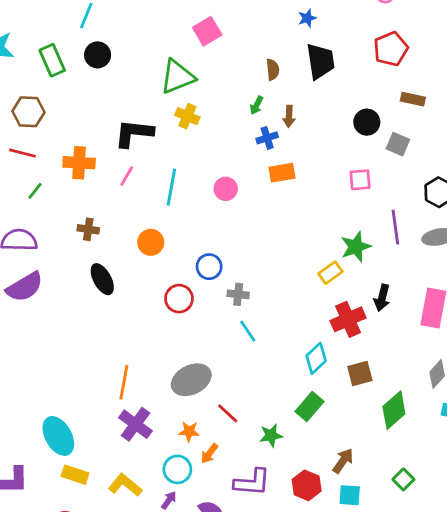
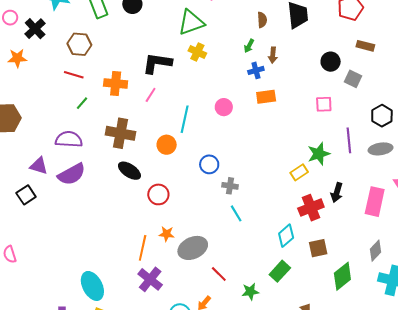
cyan line: (171, 187) -> (185, 119), moved
brown cross: (88, 229) -> (121, 133), size x1.8
black ellipse: (102, 279) -> (129, 171), turned -30
red circle: (179, 299) -> (158, 194), moved
orange star: (189, 431) -> (167, 234), moved

